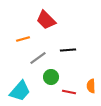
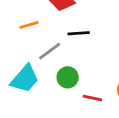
black line: (68, 50) -> (79, 33), moved
cyan trapezoid: (20, 91) -> (25, 79), moved

